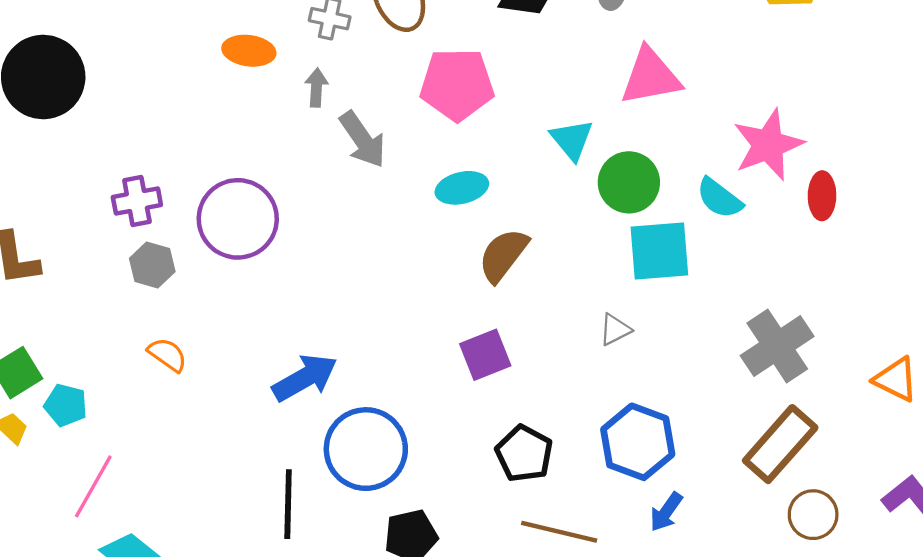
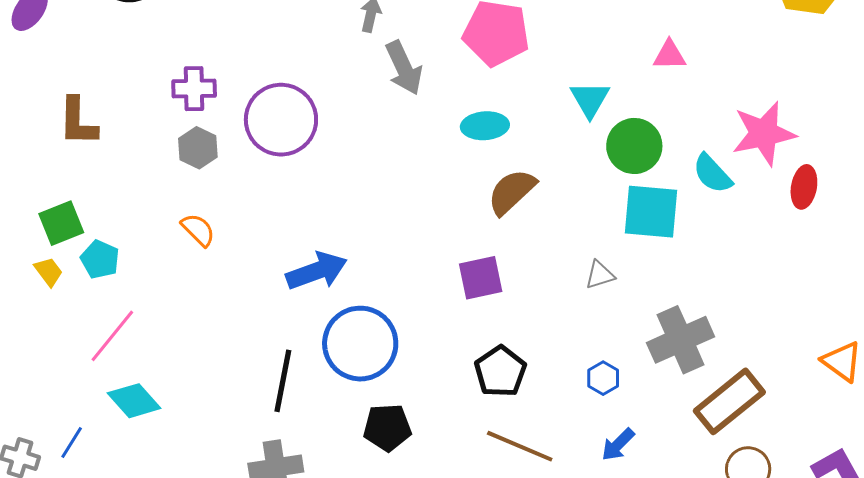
pink triangle: (651, 77) -> (669, 55), size x0.6
gray cross: (777, 346) -> (681, 340), moved
blue hexagon: (638, 442) -> (603, 378), size x0.5

